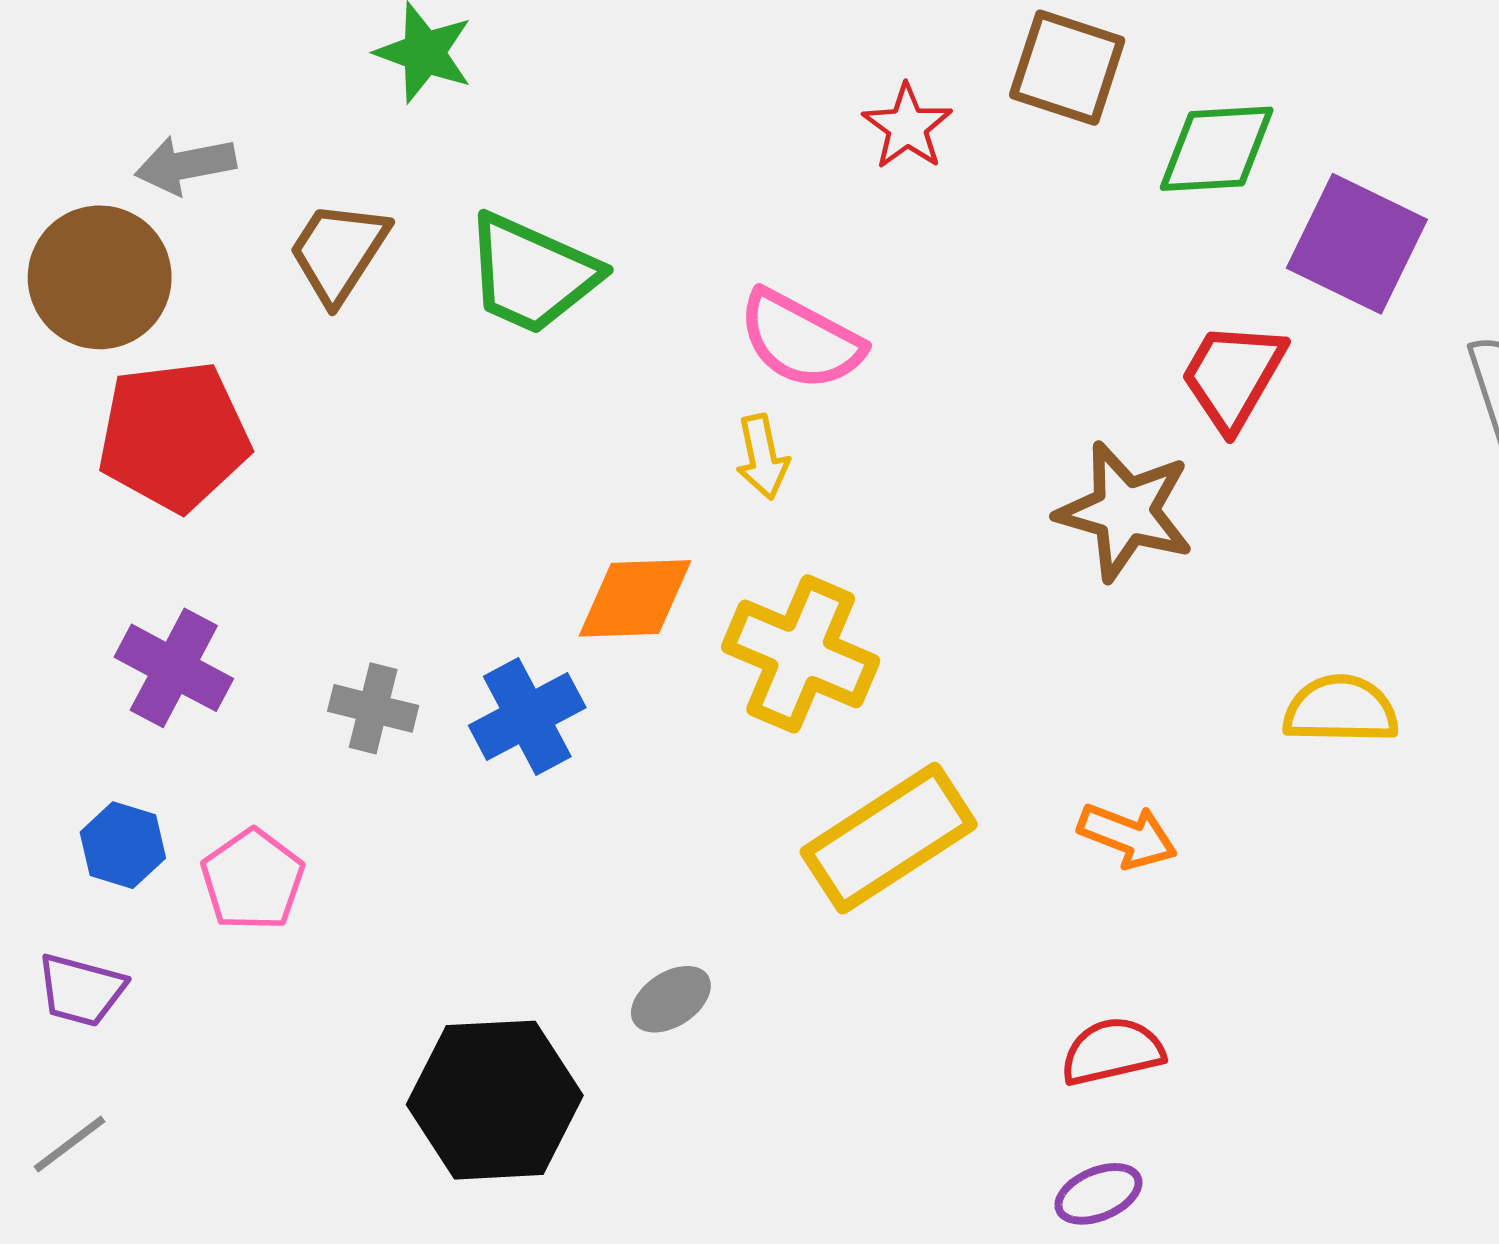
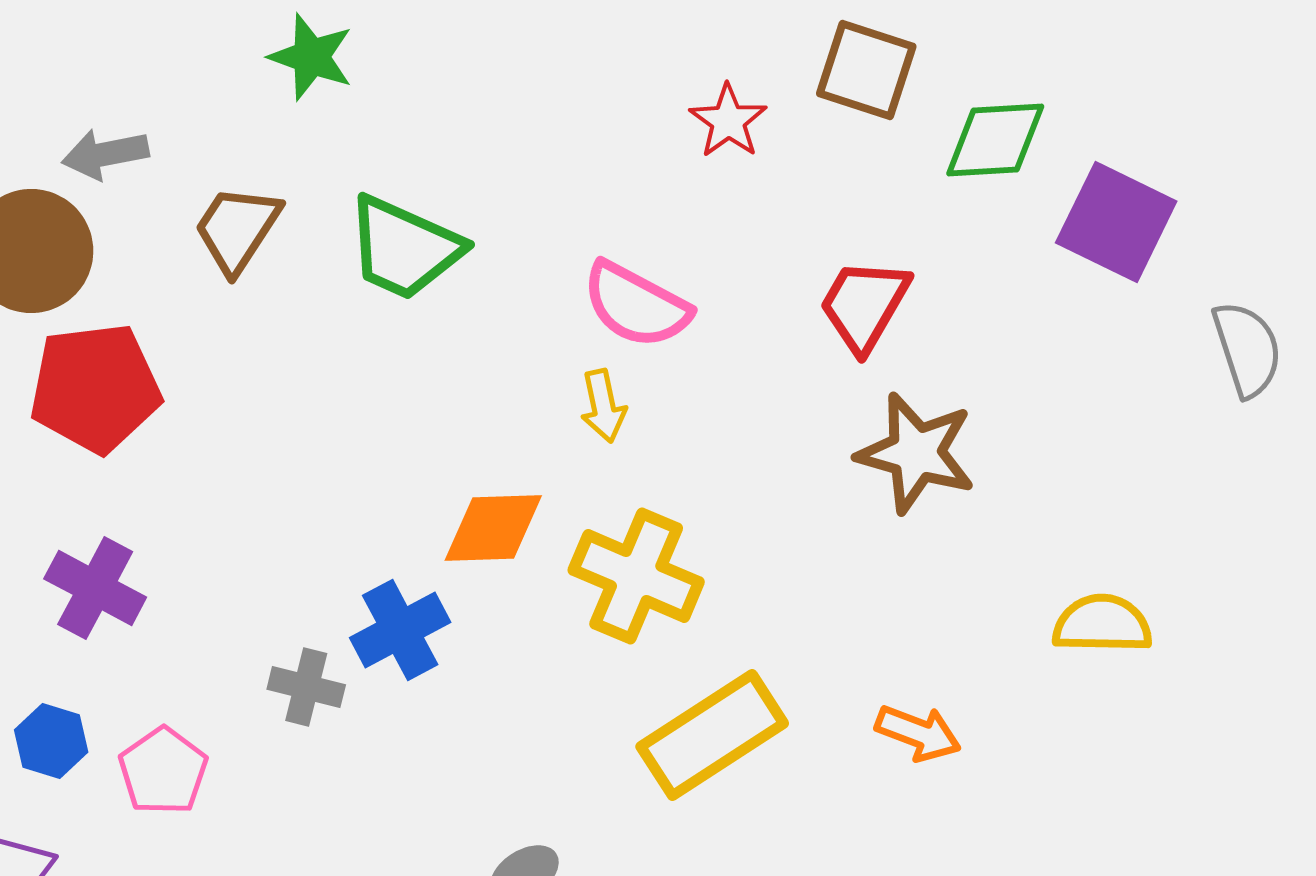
red trapezoid: (1233, 376) -> (864, 305), moved
gray cross: (373, 708) -> (306, 687), moved

